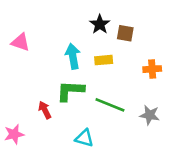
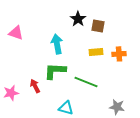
yellow rectangle: (104, 60) -> (96, 52), moved
gray star: (150, 115) -> (117, 107), moved
pink star: (14, 134) -> (11, 93), moved

